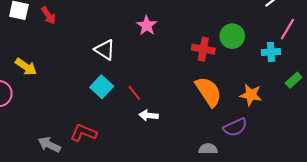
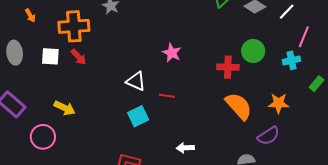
cyan square: (102, 87) -> (138, 116), turned 30
red line: (134, 93) -> (167, 96), moved, turned -35
white arrow: (149, 115) -> (185, 148), moved

